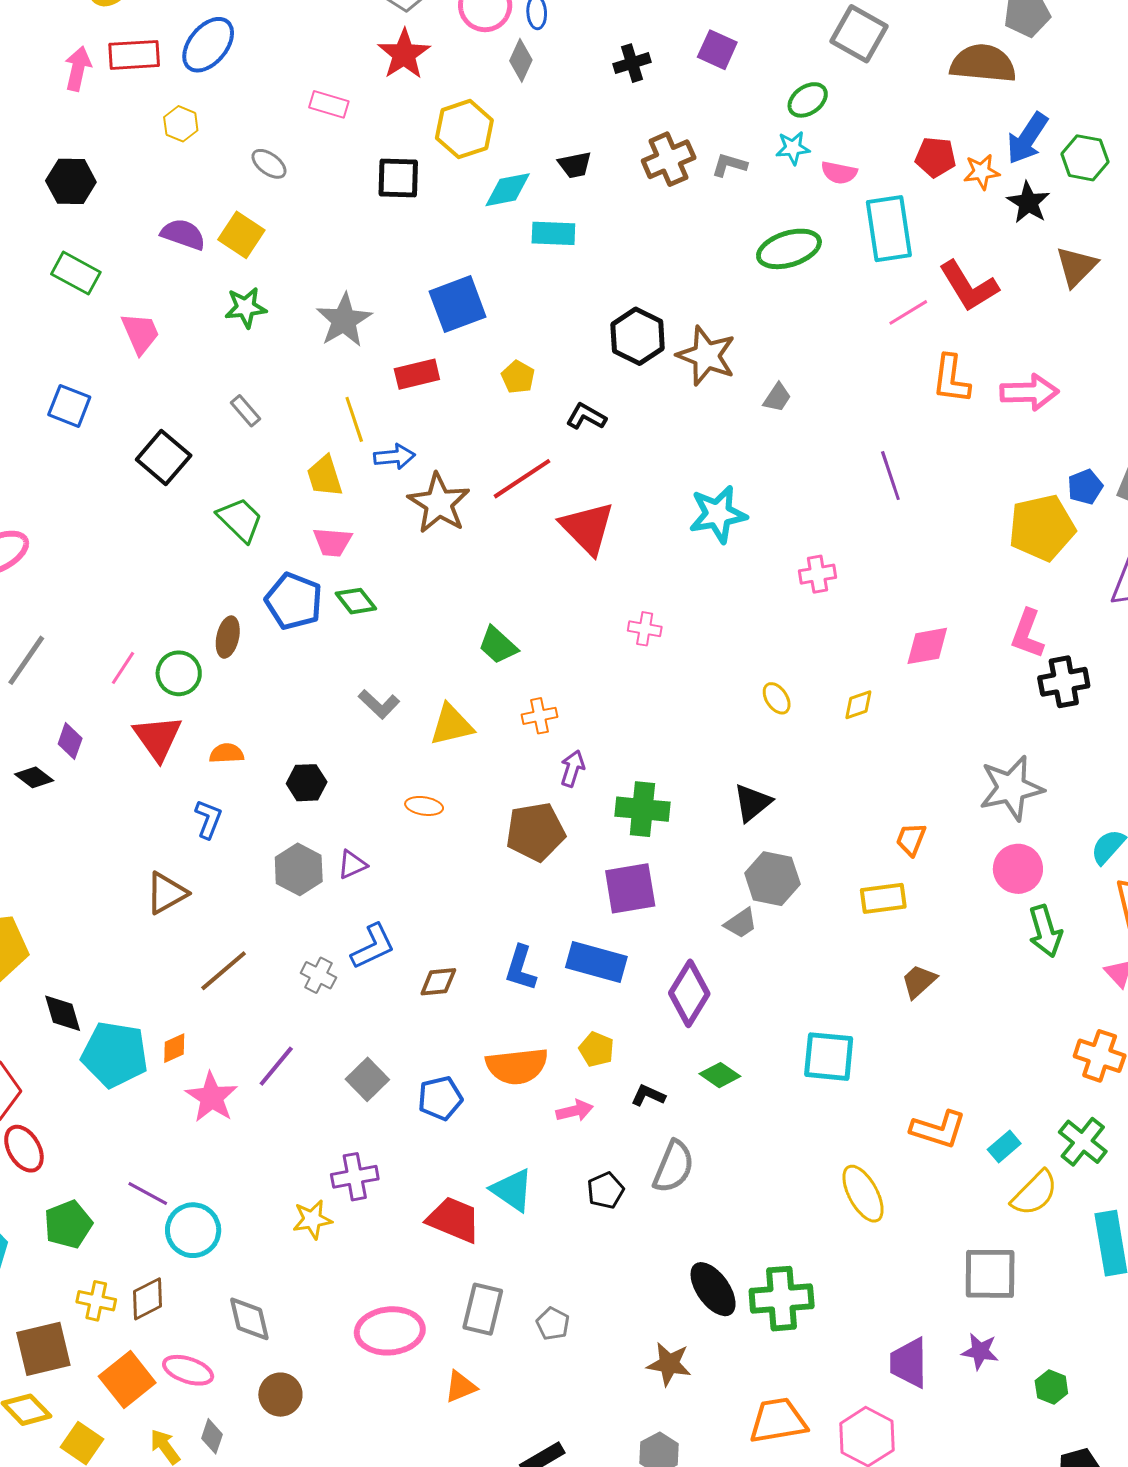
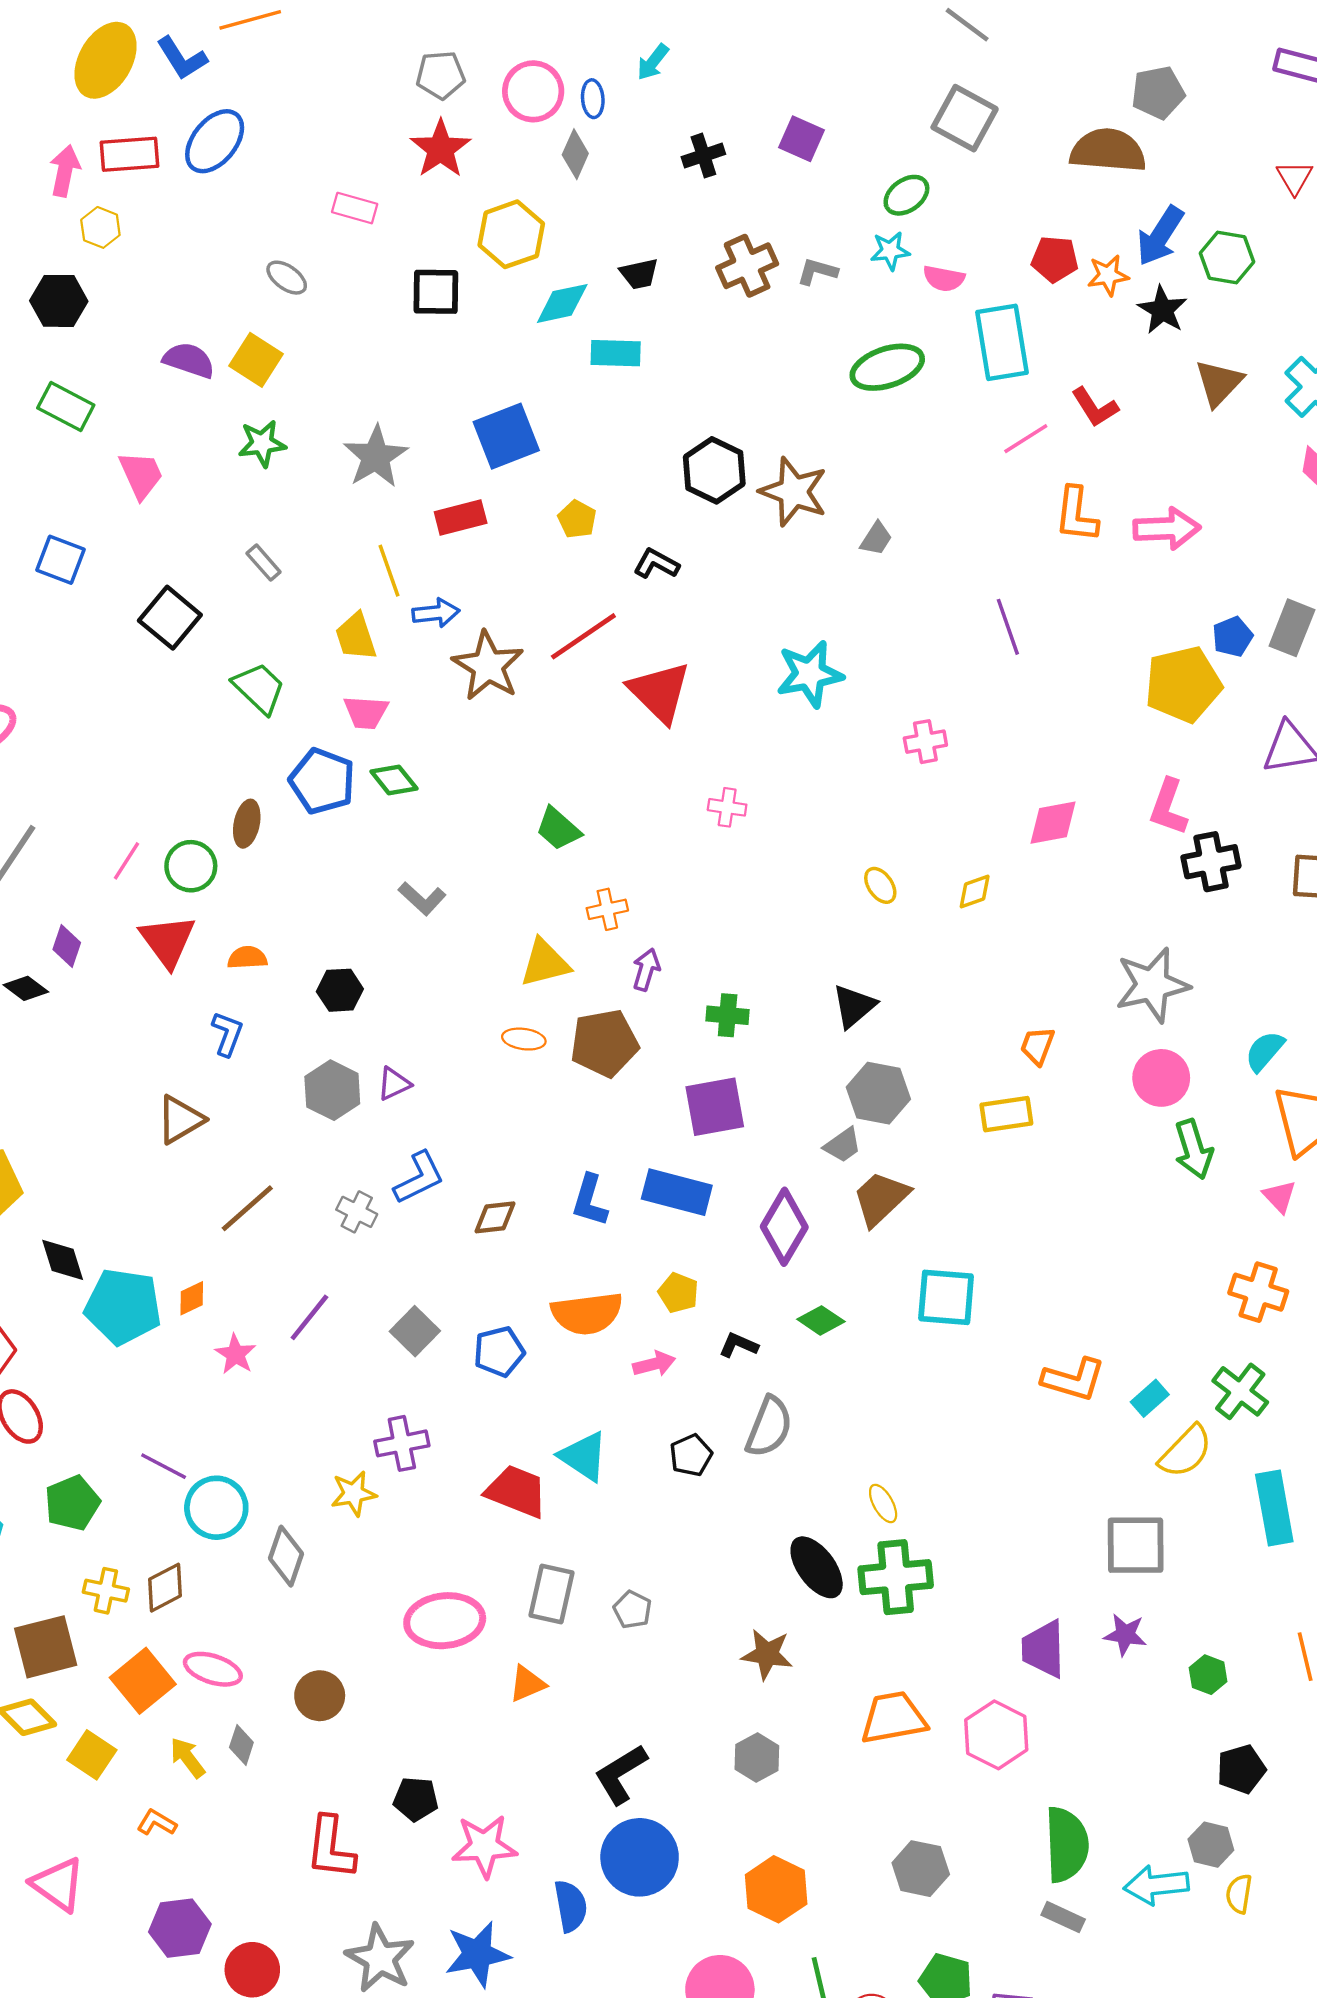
yellow hexagon: (181, 124) -> (100, 227), moved
red L-shape: (969, 286) -> (1095, 407), size x0.7
yellow triangle: (452, 725) -> (545, 963), moved
orange ellipse: (424, 806) -> (524, 1039), moved
green cross: (642, 809) -> (728, 1015), size x0.7
brown trapezoid: (919, 981) -> (881, 1198), moved, size x1.4
pink star: (212, 1097) -> (236, 1354), size x0.7
yellow ellipse: (863, 1194) -> (883, 1503), moved, size x0.6
gray diamond: (249, 1319) -> (286, 1556), moved, turned 33

